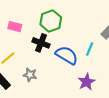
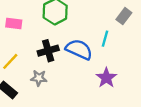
black cross: (41, 43) -> (48, 51), moved, turned -30

